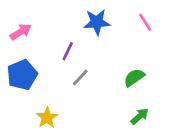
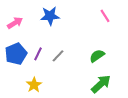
blue star: (97, 22) -> (50, 16), moved
purple line: (68, 51) -> (38, 54), moved
green arrow: (140, 116) -> (101, 84), size x1.5

